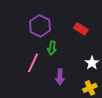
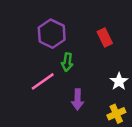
red rectangle: (81, 29) -> (105, 37), turned 32
pink line: (33, 63) -> (43, 81), turned 30

